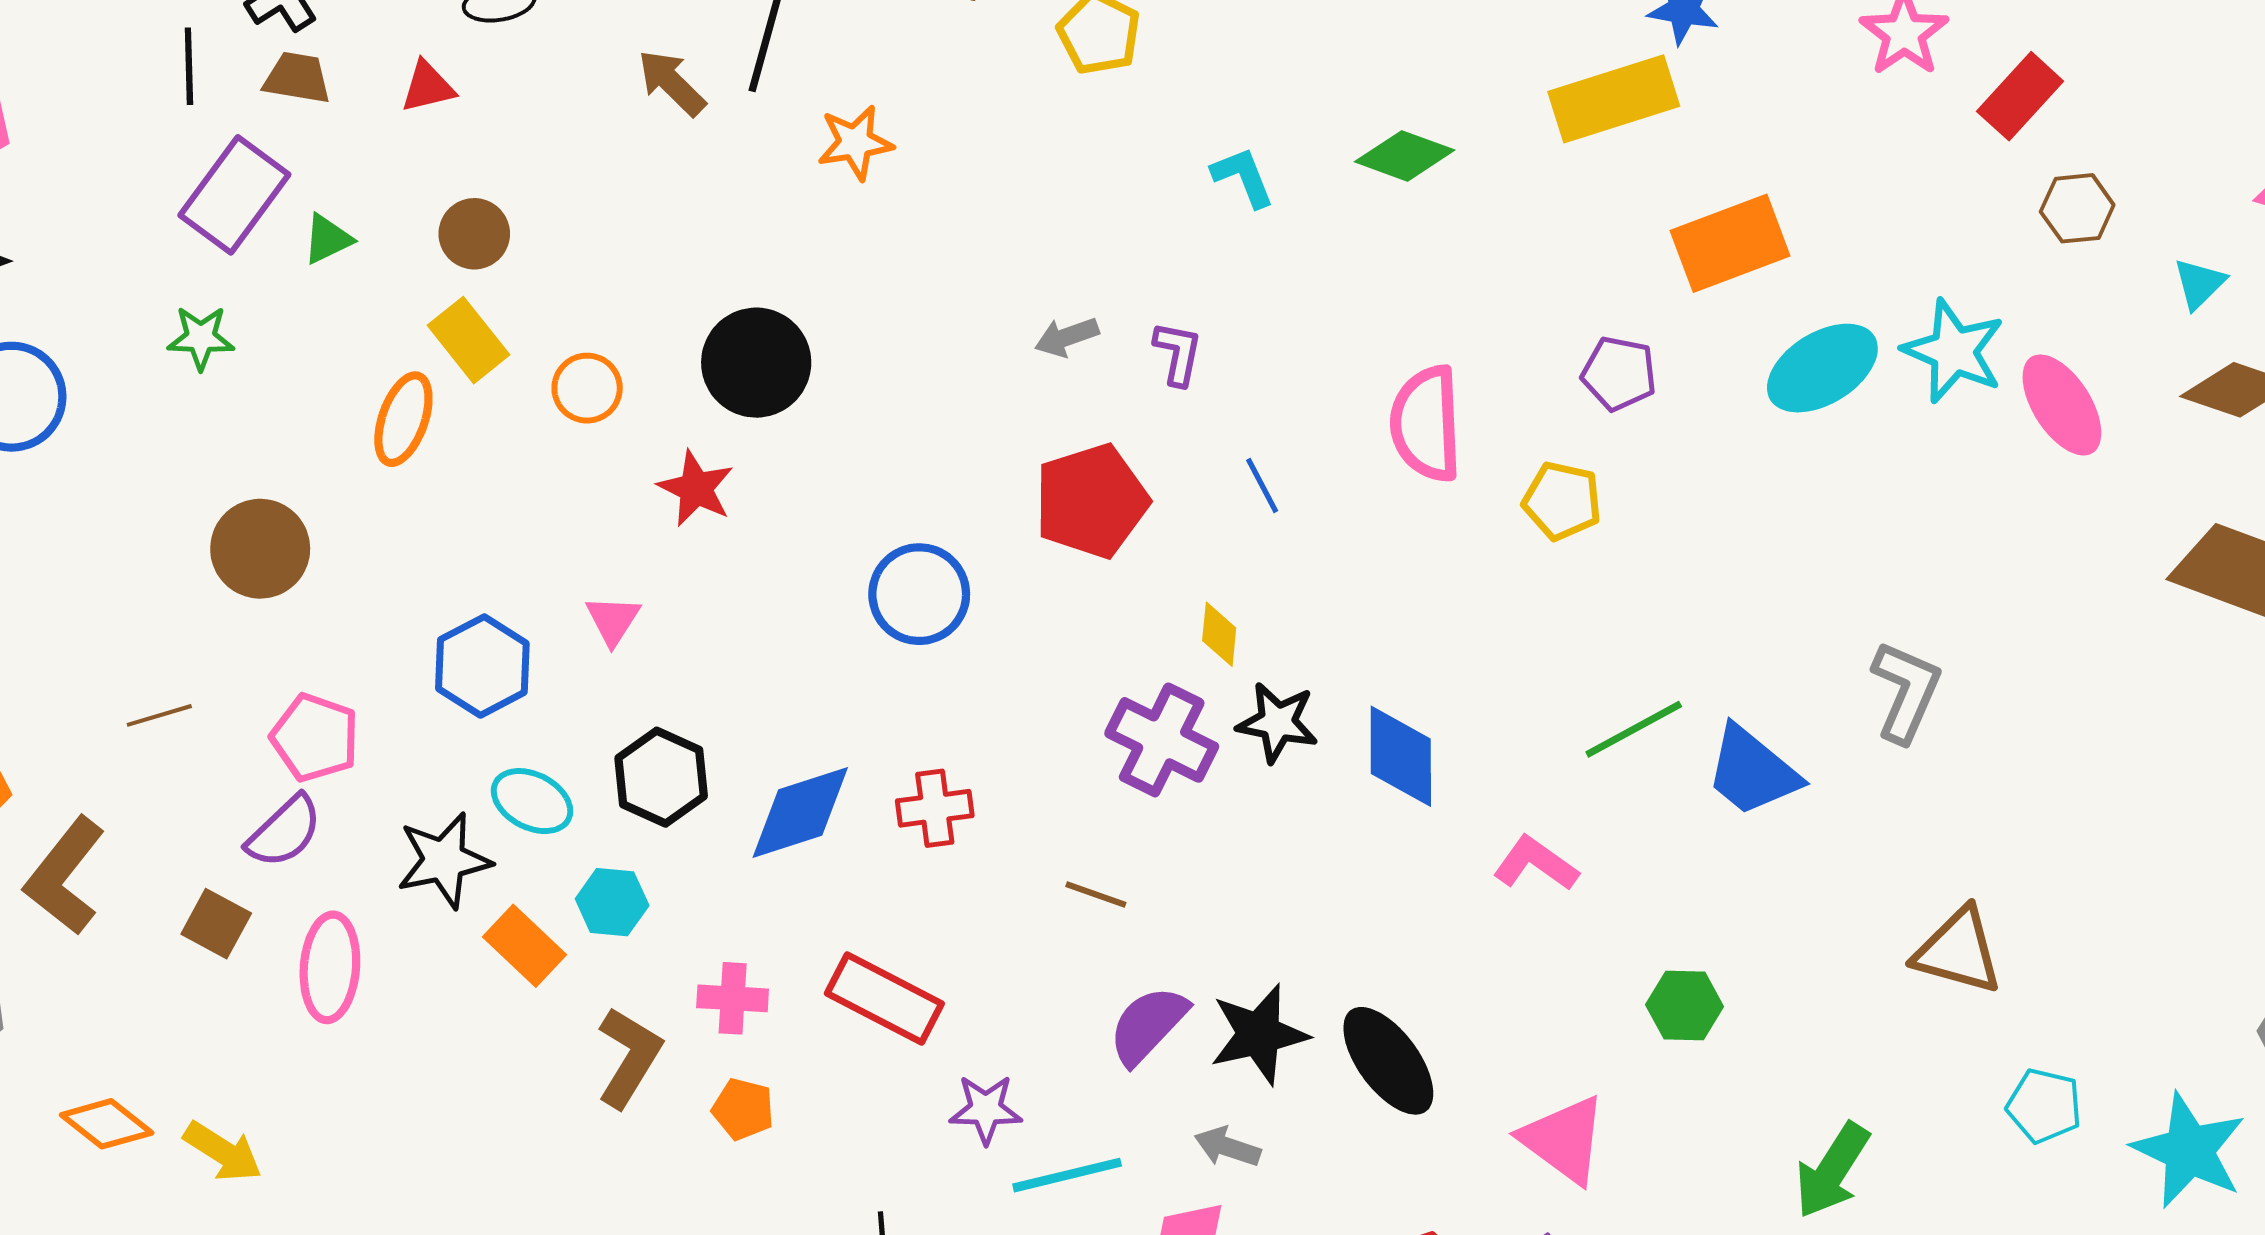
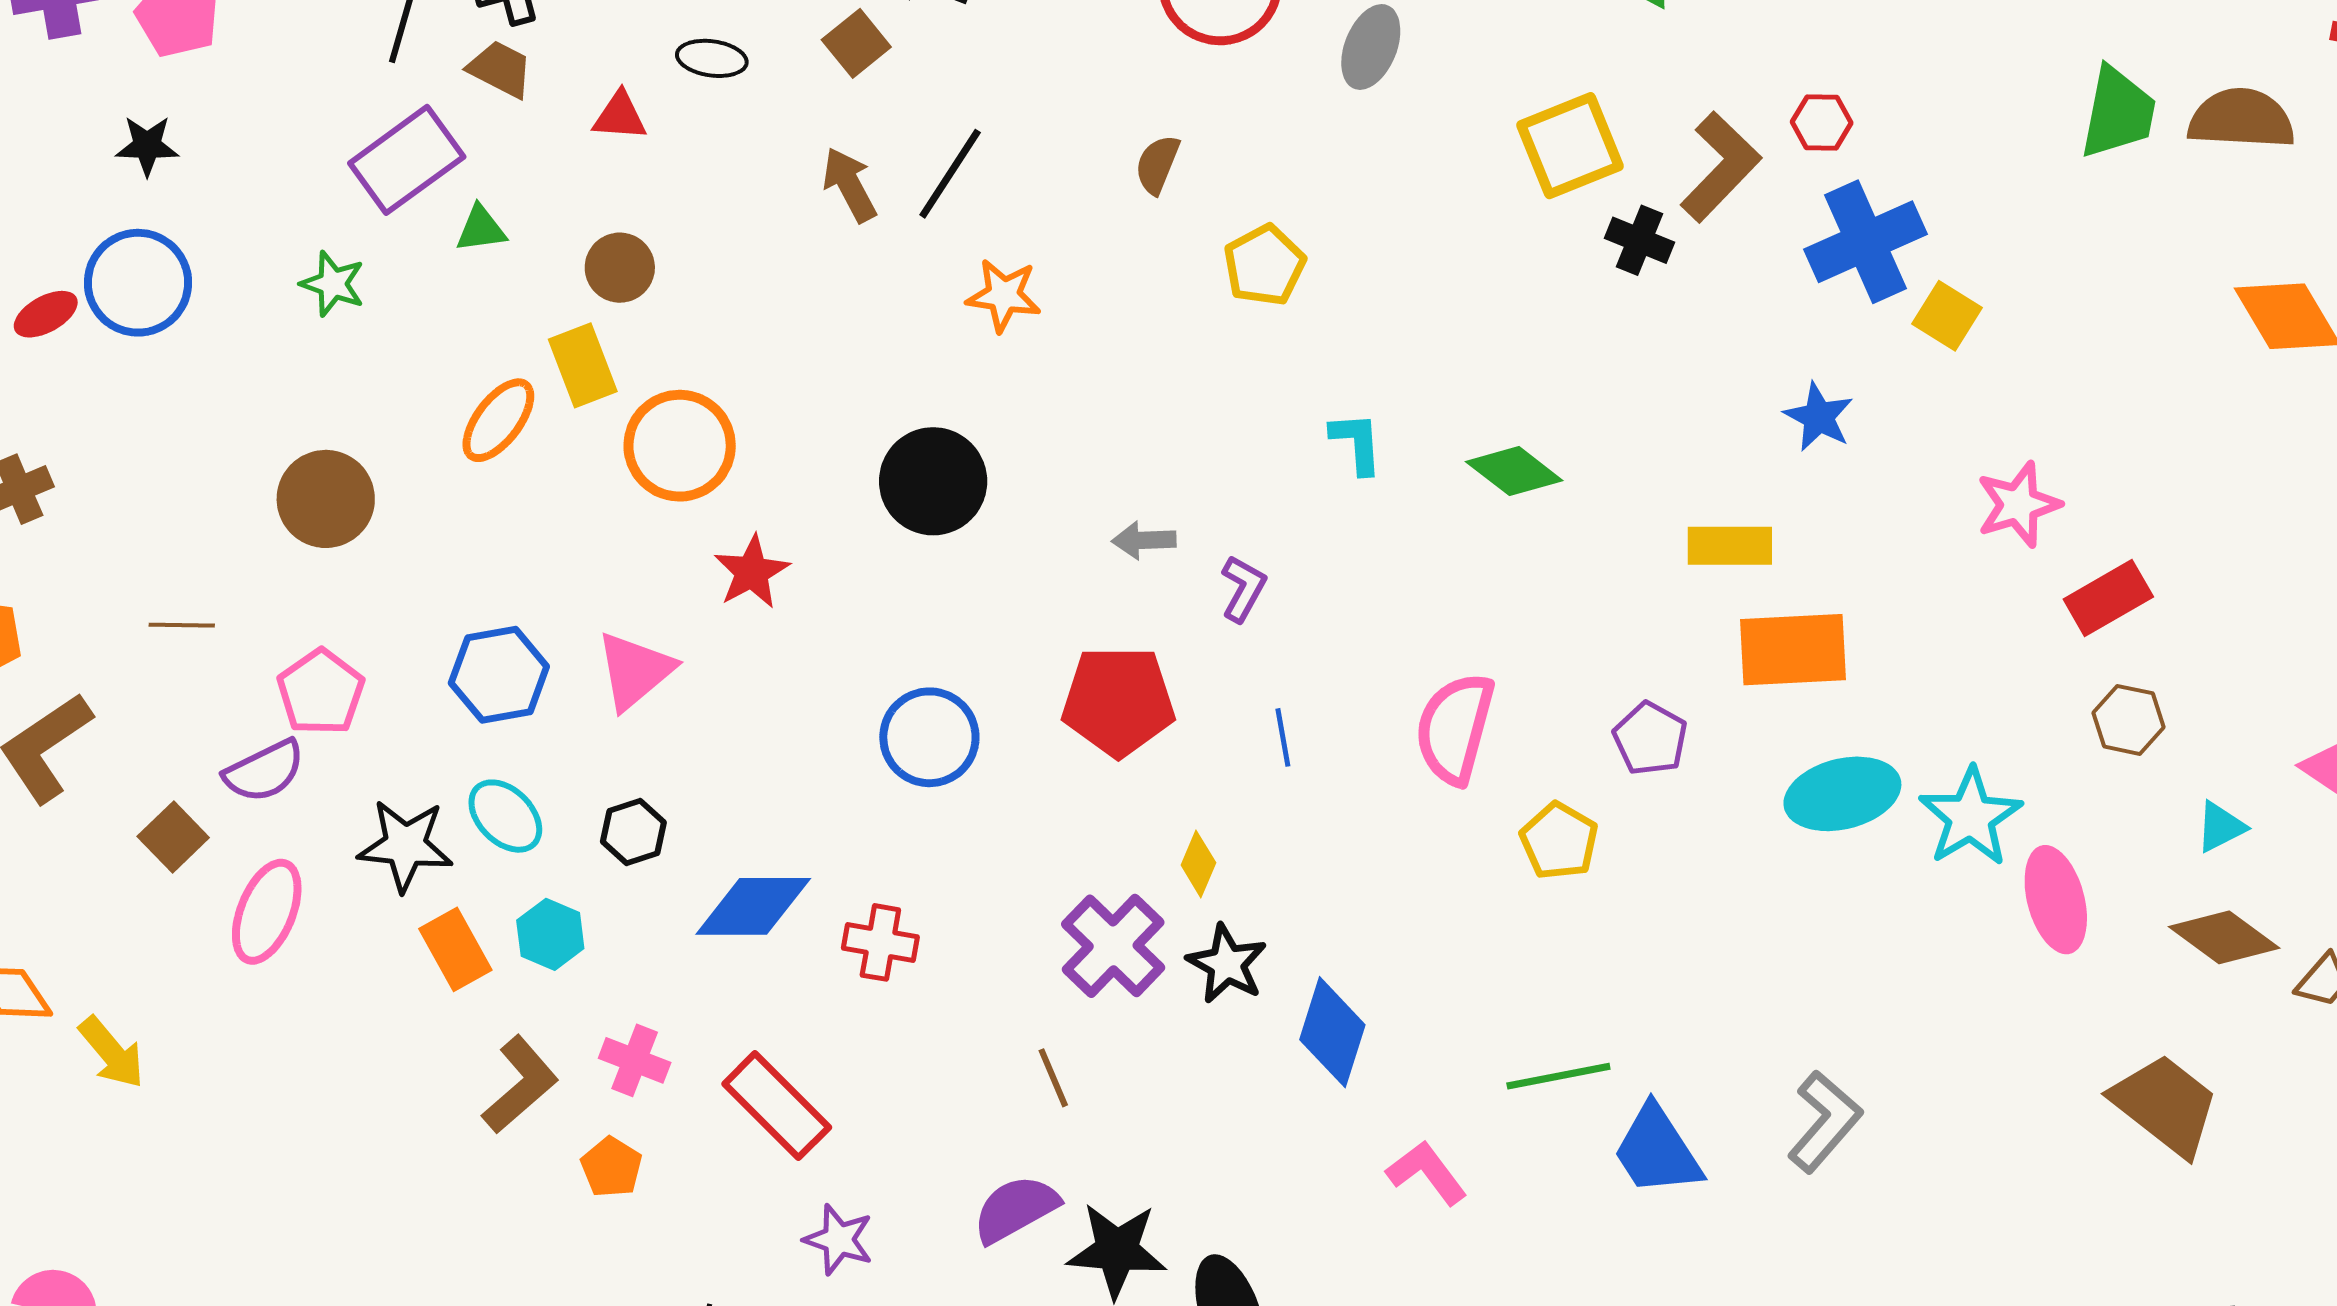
yellow rectangle: (1614, 99) -> (1730, 546), moved, size x0.7
black circle: (756, 363) -> (933, 481), moved
orange circle: (587, 388) -> (680, 446), size x1.6
pink triangle: (613, 620) -> (635, 671), size x1.5
black hexagon: (661, 777) -> (633, 832), size x0.7
brown line: (1096, 895) -> (1053, 1078), moved, turned 30

